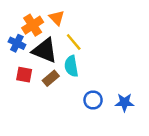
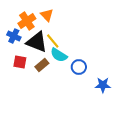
yellow line: (74, 42) -> (53, 41), moved
cyan semicircle: (71, 66) -> (59, 55), turned -48
blue circle: (93, 100) -> (79, 67), moved

